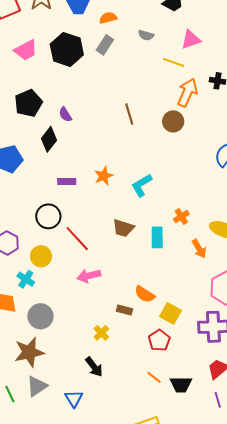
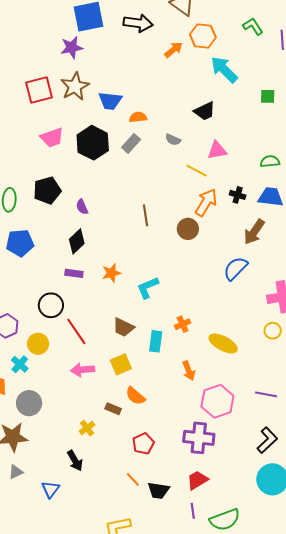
black diamond: (49, 139) -> (77, 241), moved
orange arrow: (199, 249) -> (189, 371), moved
yellow square: (170, 313) -> (121, 364), moved, turned 30
gray triangle: (37, 386) -> (16, 472), size x0.7

